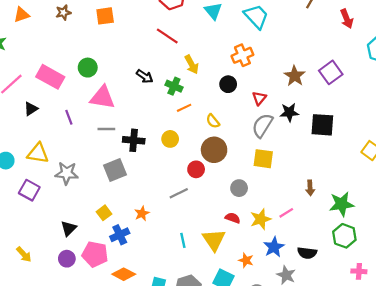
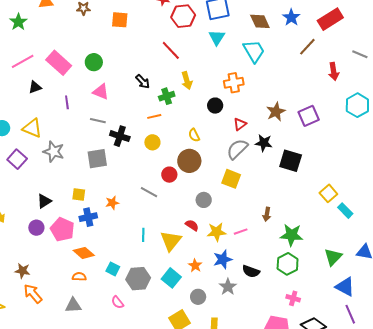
green cross: (174, 86) -> (167, 96), turned 35
pink triangle: (102, 97) -> (101, 92), size x0.7
orange line: (184, 108) -> (154, 116), moved
gray line: (179, 193) -> (149, 192), turned 42
yellow square: (104, 213) -> (79, 194), turned 32

